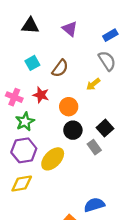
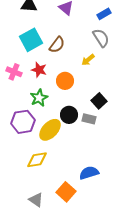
cyan square: (32, 63) -> (31, 40), size x1.6
green star: (25, 122) -> (39, 98), moved
black circle: (73, 130) -> (69, 115), moved
gray rectangle: (94, 147) -> (89, 119), turned -40
yellow diamond: (22, 183) -> (37, 160), moved

